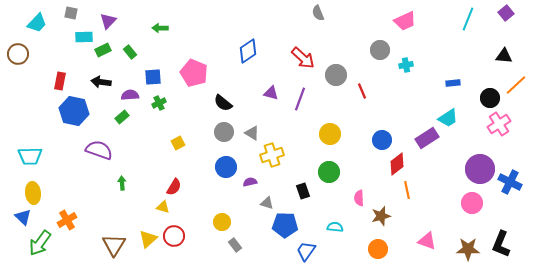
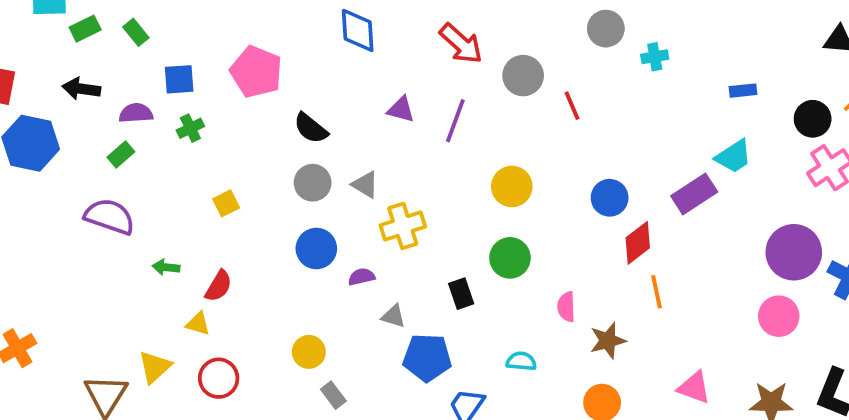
blue diamond: (248, 51) -> (358, 30), turned -60
purple semicircle: (99, 150) -> (110, 217), moved
green arrow: (122, 183) -> (166, 267), moved, turned -80
yellow triangle: (148, 239) -> (155, 367), moved

